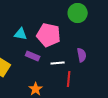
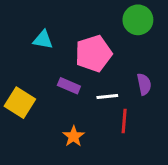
cyan triangle: (21, 34) -> (43, 40), moved
pink pentagon: (49, 35) -> (93, 54), turned -30

